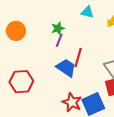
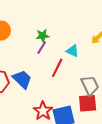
cyan triangle: (87, 12) -> (72, 51), moved
blue trapezoid: (66, 68) -> (22, 79), moved

